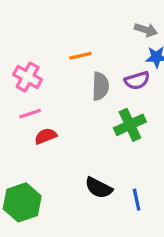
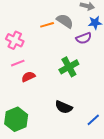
gray semicircle: (100, 86) -> (65, 21), moved, turned -54
green cross: (130, 125) -> (69, 67), moved
blue line: (137, 200) -> (93, 120), moved, turned 64

